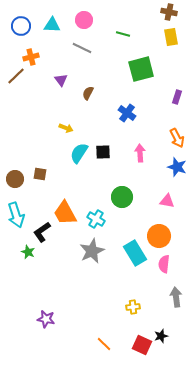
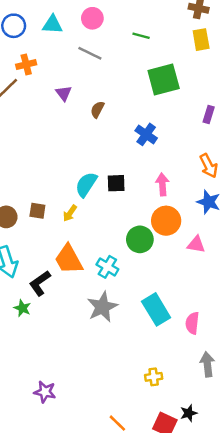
yellow arrow: (66, 128) -> (70, 213), moved, turned 104
orange circle: (159, 236) -> (166, 221), moved

